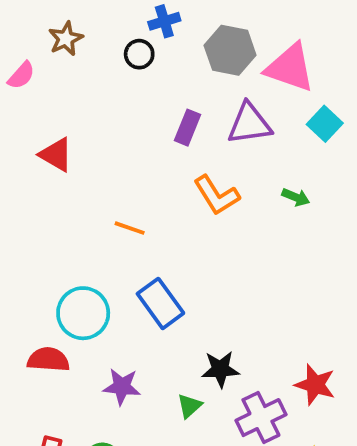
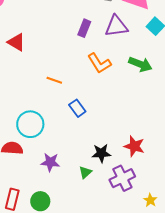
green arrow: (296, 197) -> (140, 64), size x1.6
blue rectangle: (160, 303) -> (77, 108), moved, size x0.7
red star: (315, 385) -> (134, 146), moved

